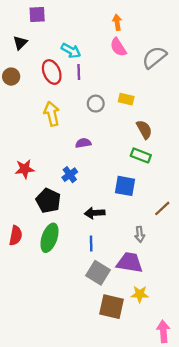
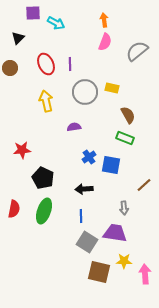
pink semicircle: (118, 47) -> (105, 42), turned -126
cyan arrow: (71, 51) -> (56, 23), moved
gray circle: (96, 104) -> (85, 92), size x1.6
blue cross: (70, 175) -> (89, 157), moved
pink arrow: (163, 331) -> (145, 274), moved

